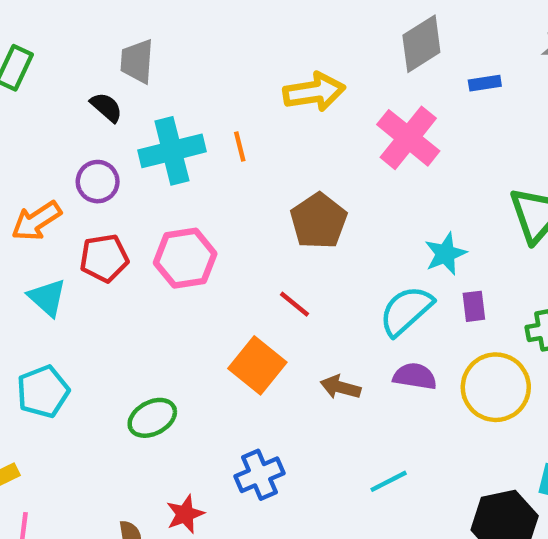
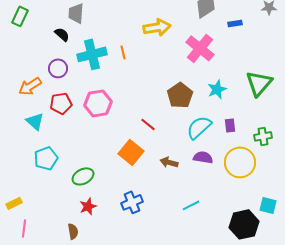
brown pentagon: (319, 221) -> (180, 95), moved
cyan star: (445, 254) -> (217, 89), moved
cyan pentagon: (43, 392) -> (46, 158), moved
red star: (185, 514) -> (88, 206), moved

